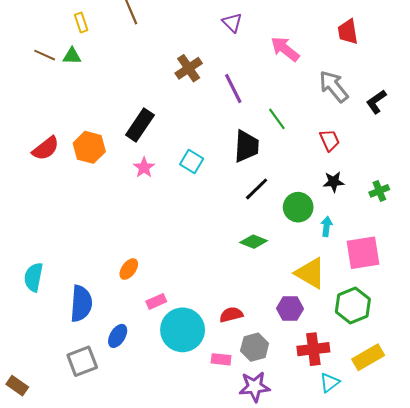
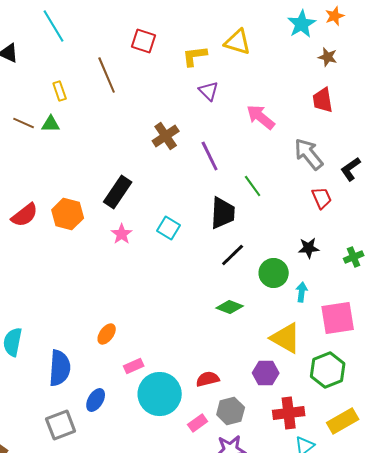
red trapezoid: (330, 140) -> (322, 198), moved
pink rectangle: (221, 359) -> (198, 423), turned -42

